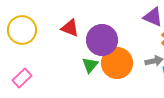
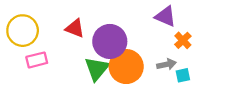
green triangle: (90, 65) -> (97, 69), size x1.4
pink rectangle: (22, 78) -> (37, 60), moved, turned 30

